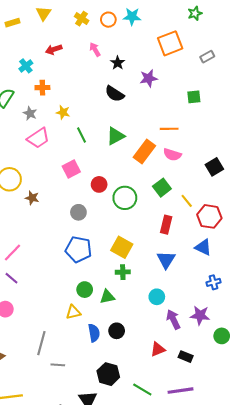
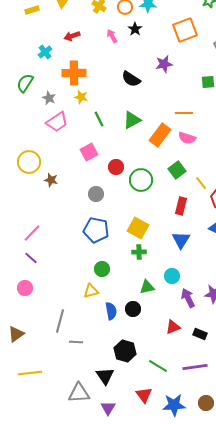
black star: (118, 63) -> (135, 29), moved
orange cross: (42, 88) -> (74, 73), moved, size x1.6
green triangle: (107, 297) -> (147, 287), moved

